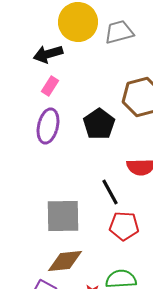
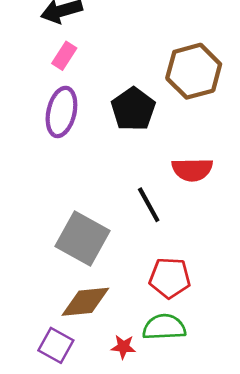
gray square: (63, 216) -> (83, 239), turned 30
red pentagon: (124, 226) -> (170, 278), moved

